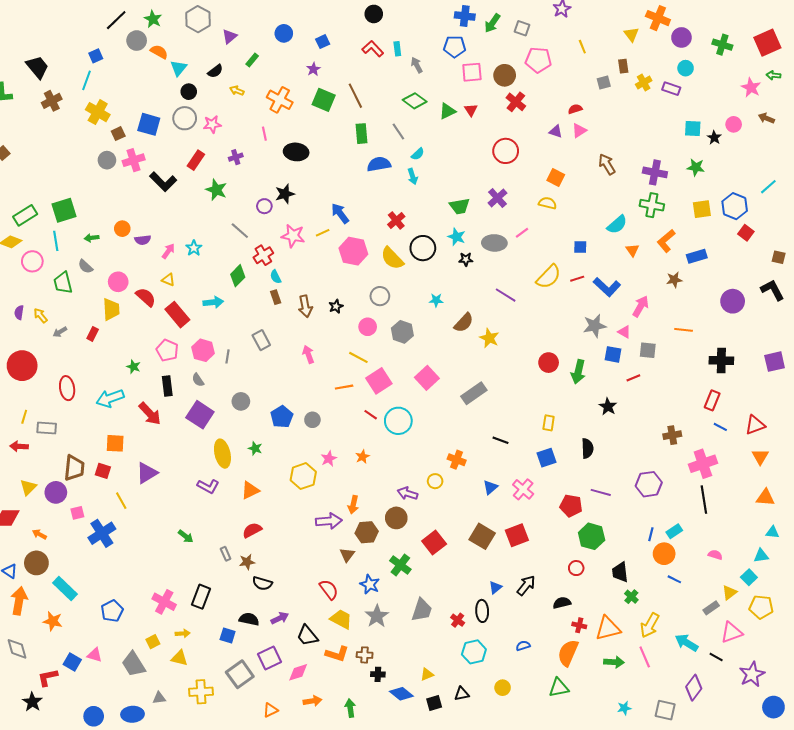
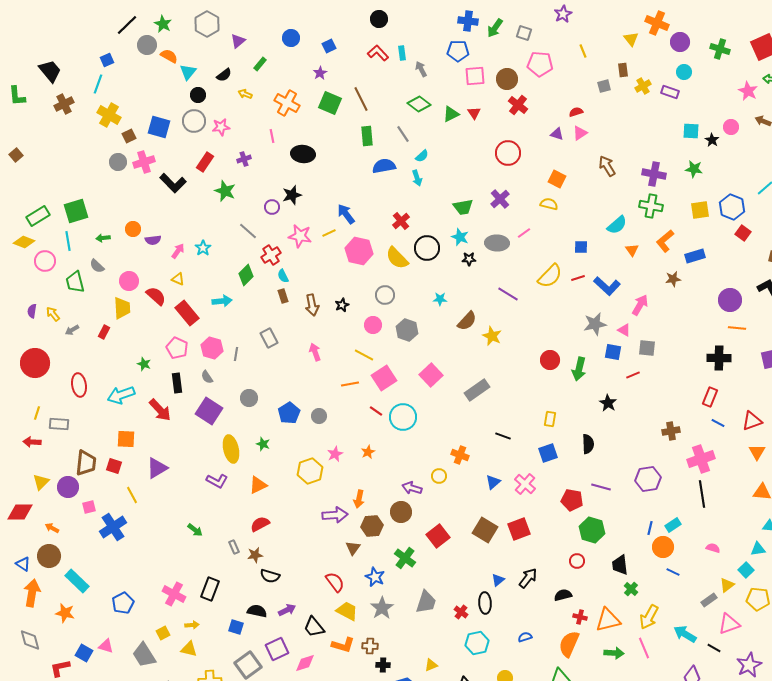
orange line: (684, 330) -> (737, 328), moved

